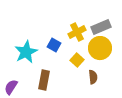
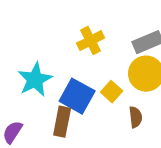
yellow cross: (77, 32) -> (91, 41), moved
blue square: (54, 45) -> (77, 96), moved, size x1.6

